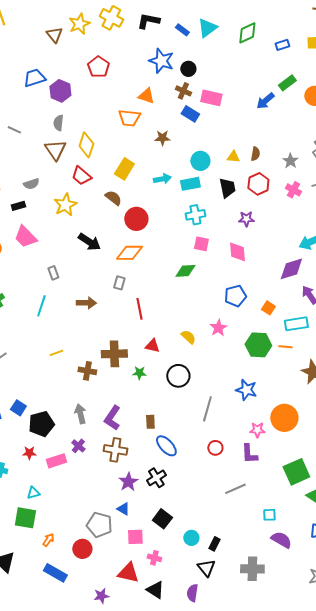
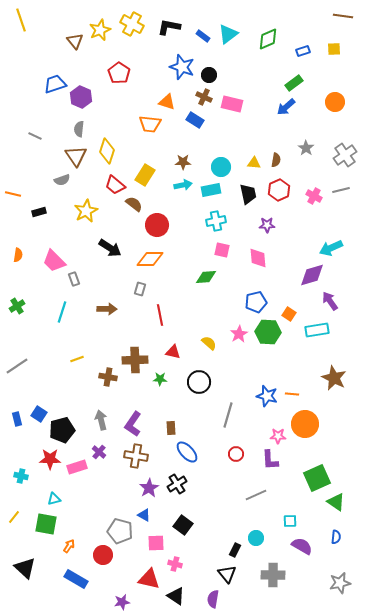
green rectangle: (287, 83) -> (294, 83), moved
blue rectangle: (190, 114) -> (195, 120), moved
brown star: (162, 138) -> (183, 162), moved
gray star: (290, 161) -> (306, 148), moved
red trapezoid: (81, 176) -> (115, 185), moved
gray semicircle: (31, 184) -> (62, 180), moved
pink trapezoid: (25, 237) -> (54, 261), moved
green hexagon: (258, 345) -> (268, 332), moved
orange line: (285, 347) -> (292, 394), moved
red star: (29, 453) -> (50, 459), size x1.5
cyan circle: (191, 538) -> (256, 538), moved

